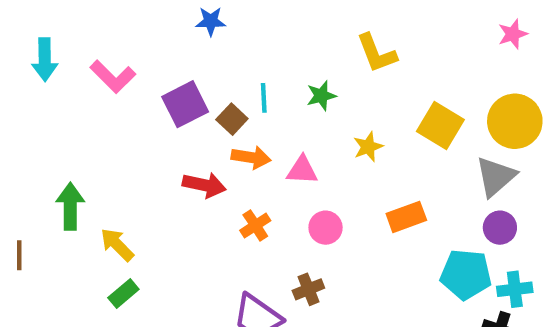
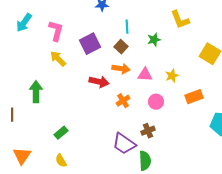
cyan arrow: (45, 60) -> (24, 23), turned 36
pink L-shape: (113, 77) -> (56, 31), turned -120
cyan line: (264, 98) -> (127, 27), moved
brown square: (232, 119) -> (121, 47), moved
yellow star: (368, 147) -> (172, 76), moved
yellow arrow: (117, 245) -> (58, 59), moved

